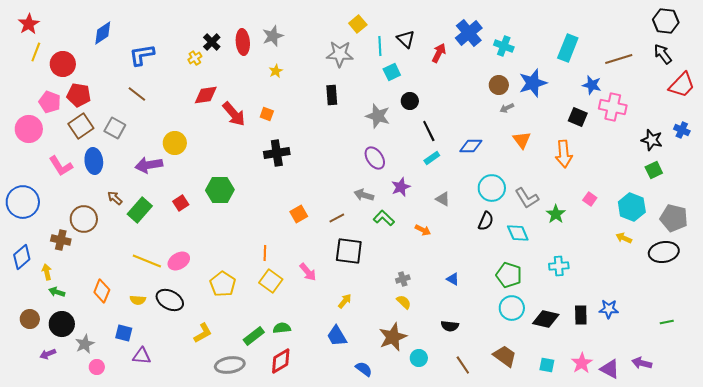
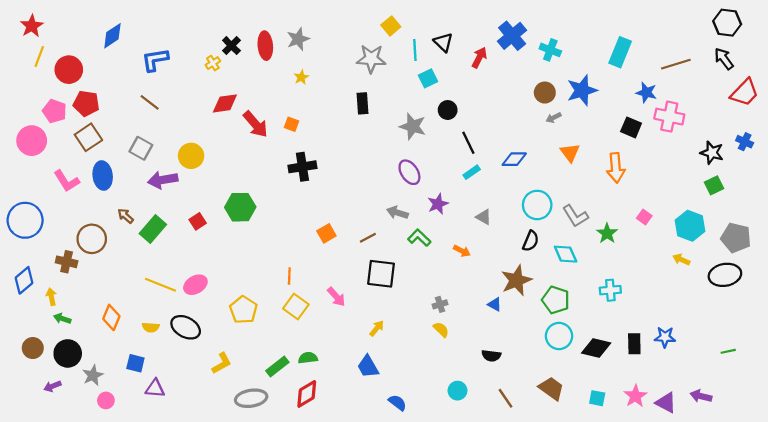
gray square: (115, 128) -> (141, 148), moved
brown star: (393, 337) -> (516, 280), moved

